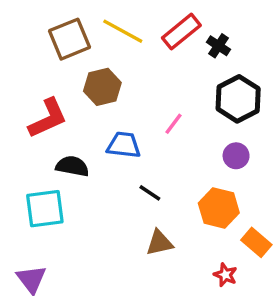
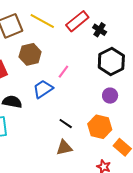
pink line: (173, 124) -> (63, 72), moved
blue trapezoid: (124, 145) -> (43, 89), turned -40
black line: (150, 193) -> (66, 124), moved

